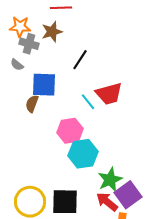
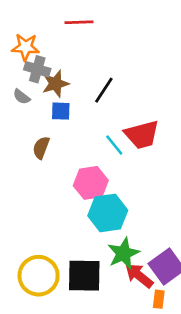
brown star: (52, 32) -> (56, 84), moved
blue square: (44, 85) -> (61, 111), moved, size x0.6
green star: (110, 180) -> (123, 253), moved

